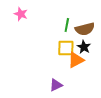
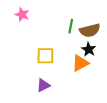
yellow square: (66, 48) -> (45, 56), moved
purple triangle: (56, 85) -> (43, 85), moved

